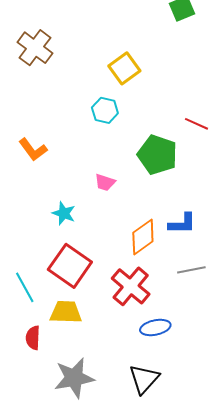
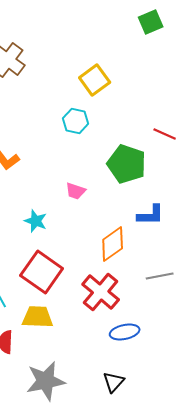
blue L-shape: (182, 224) -> (151, 215), moved
black triangle: (144, 379) -> (114, 382), size x0.7

